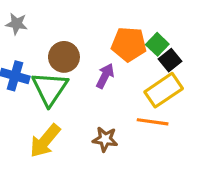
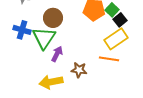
purple arrow: (105, 76) -> (57, 54), moved
yellow arrow: (45, 141) -> (51, 82), moved, turned 40

